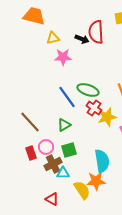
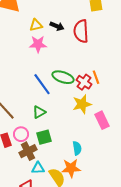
red semicircle: (96, 32) -> (81, 31), moved
yellow triangle: (53, 38) -> (36, 25), moved
red cross: (94, 108) -> (84, 82), moved
cyan semicircle: (102, 161) -> (77, 148), size x0.6
cyan triangle: (63, 173) -> (38, 168), moved

